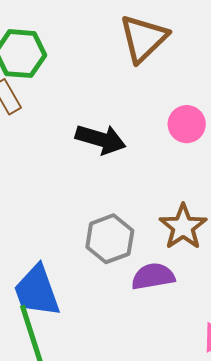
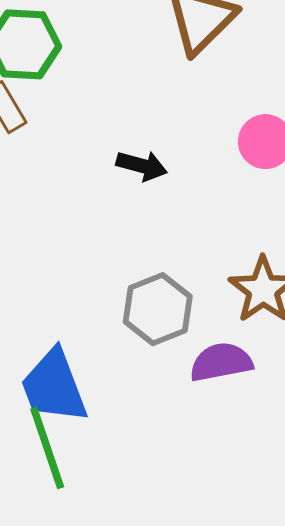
black arrow: (101, 139) -> (142, 166), size x0.7

